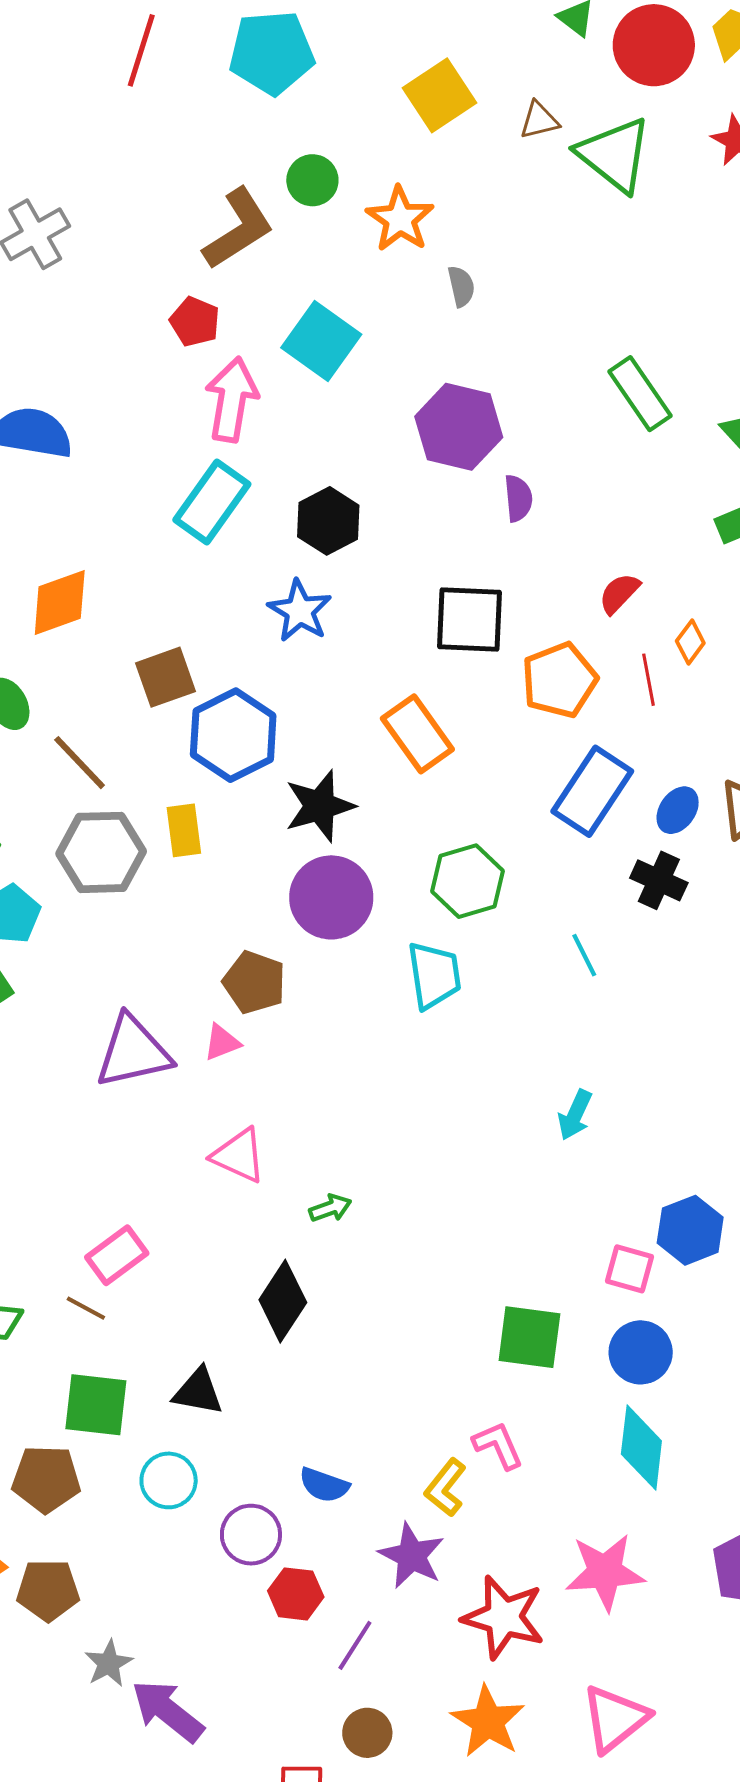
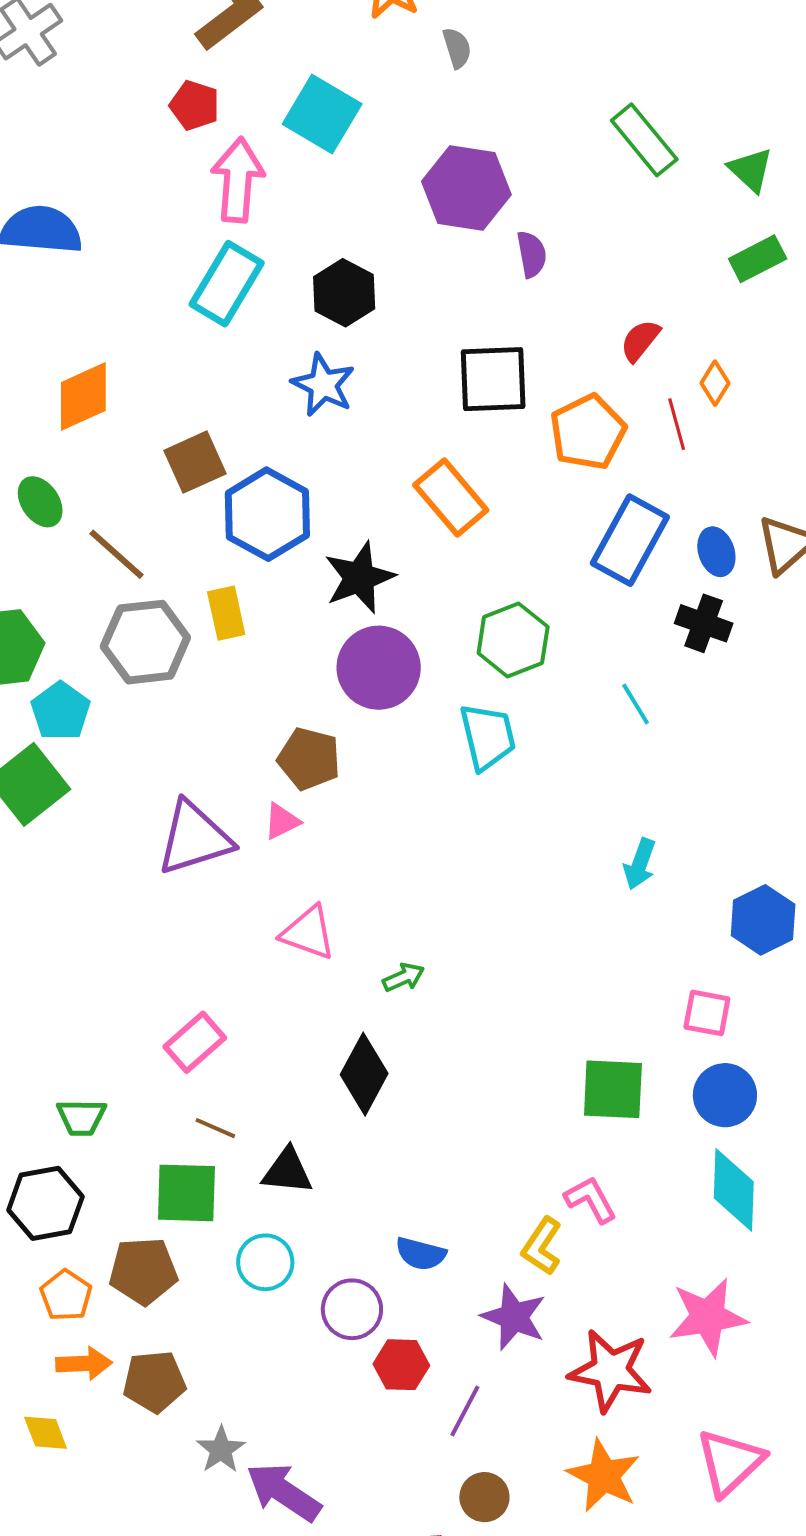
blue ellipse: (678, 810) -> (716, 552), turned -48
blue hexagon: (690, 1230) -> (763, 920), moved
brown line: (86, 1308) -> (215, 1128), moved

